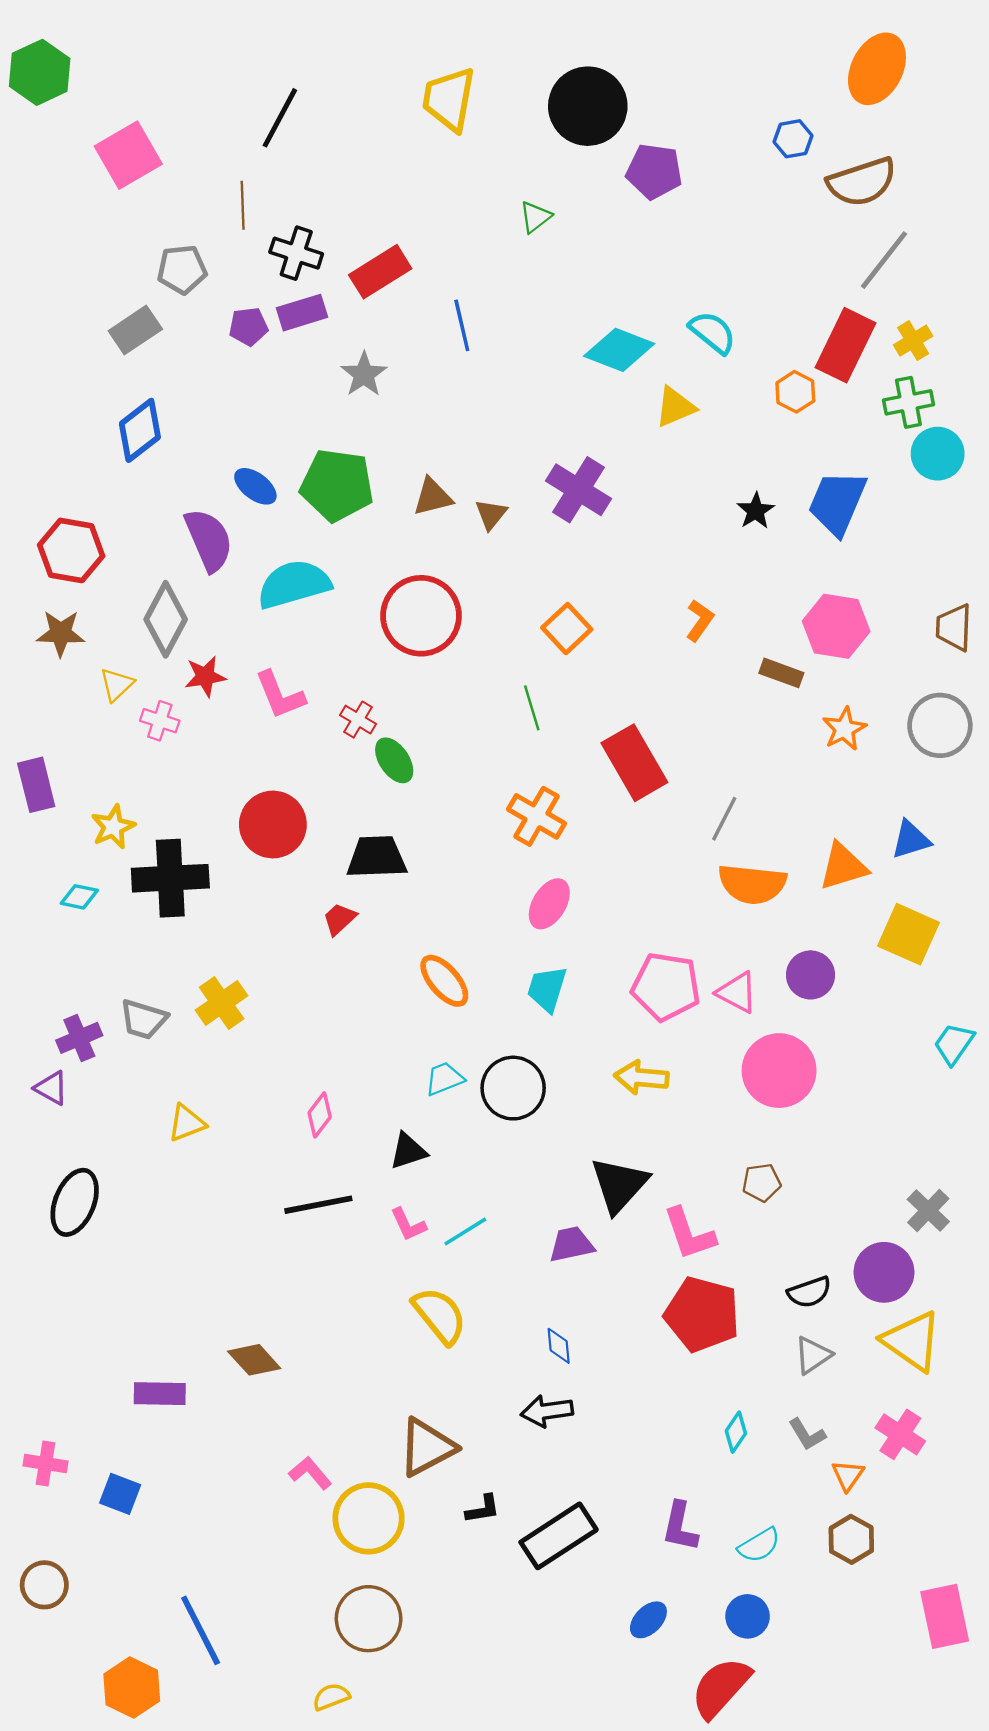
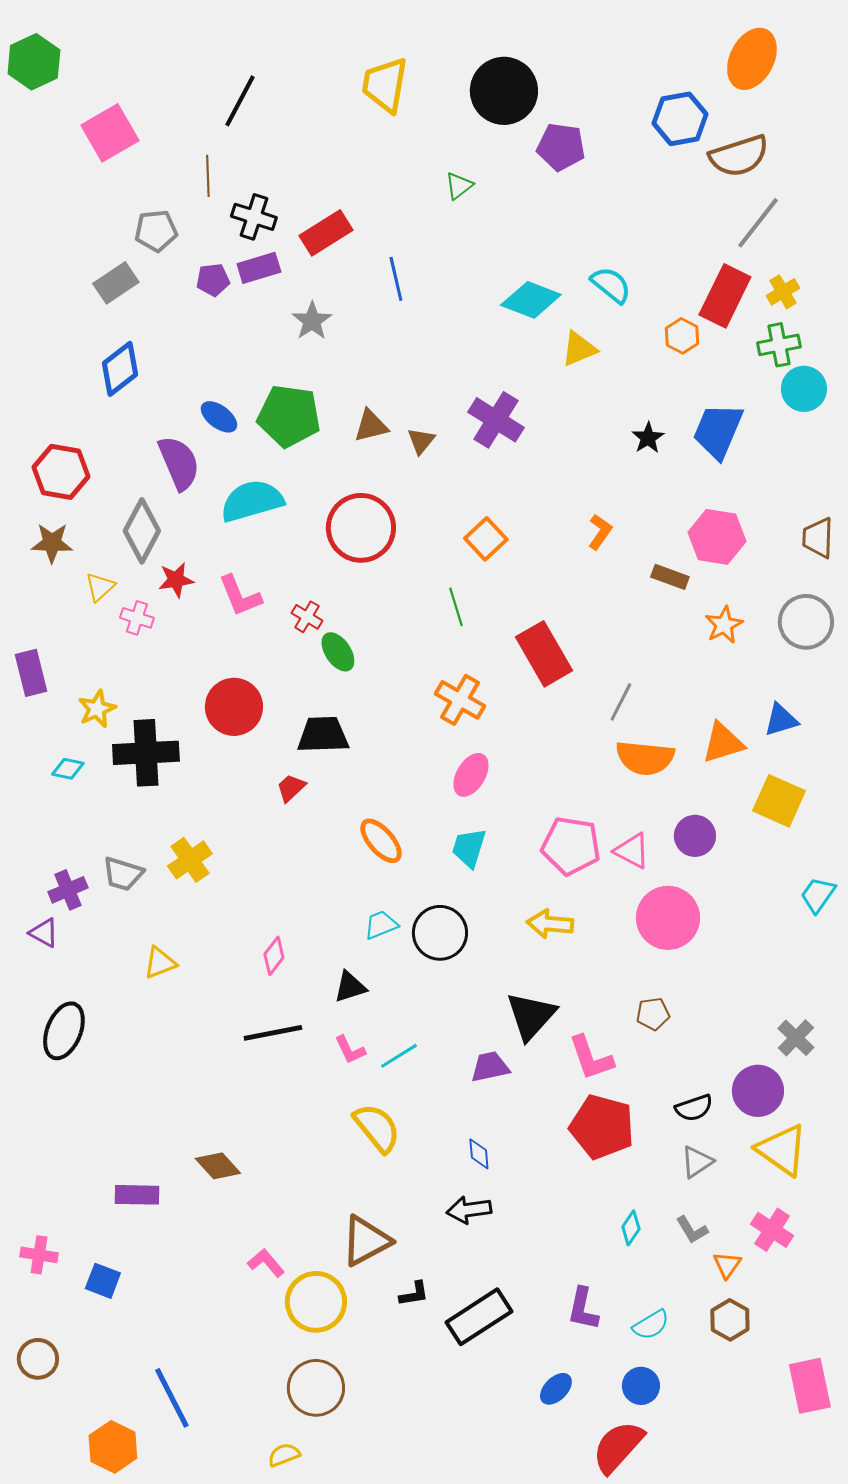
blue hexagon: (793, 139) -> (680, 119), size x1.6

